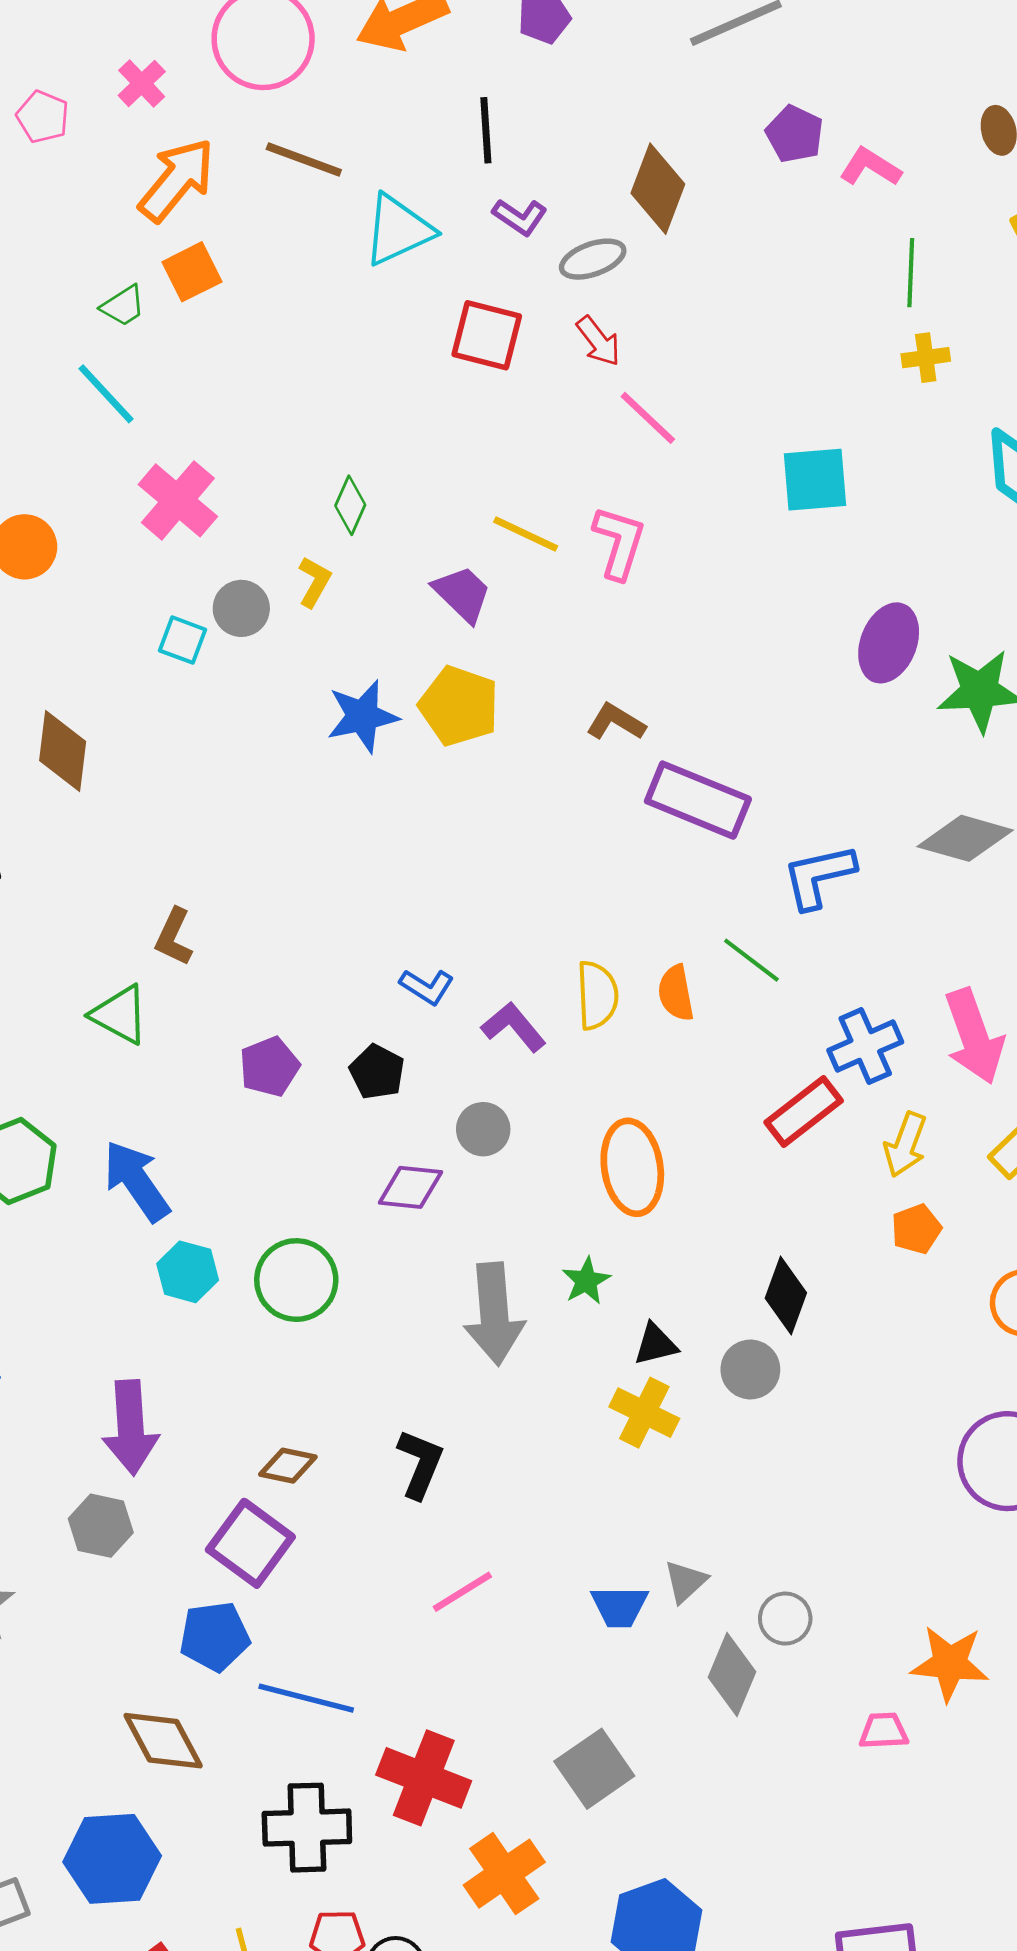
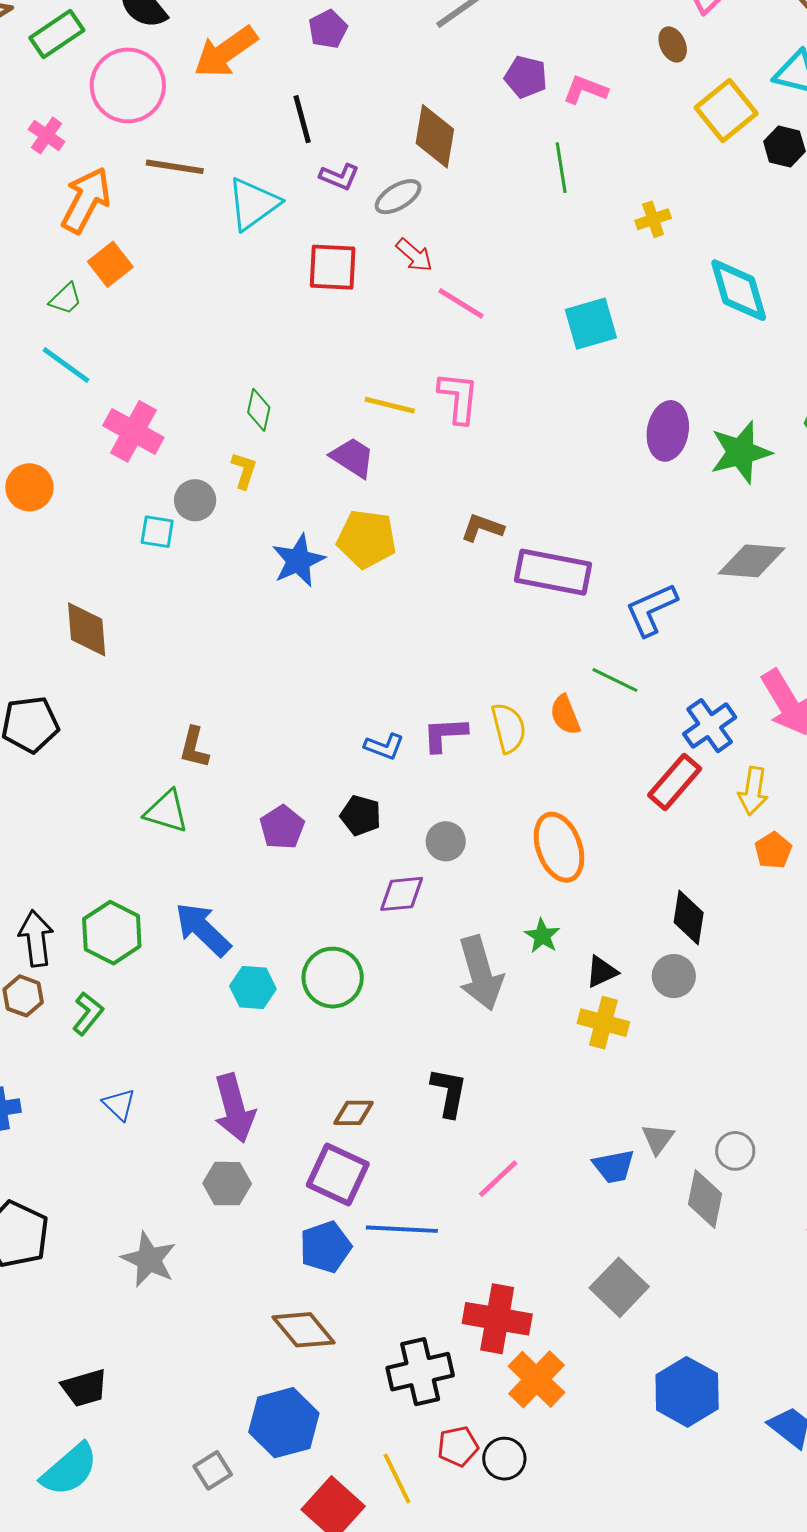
green line: (911, 273) -> (561, 168), moved
purple L-shape: (514, 1027) -> (445, 734), moved, turned -42
blue line: (306, 1698) -> (402, 1229), moved
orange cross: (504, 1874) -> (536, 1379), moved

